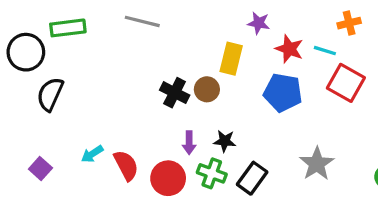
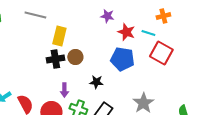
yellow rectangle: (231, 59) -> (59, 36), moved
black cross: (175, 93) -> (55, 59), turned -36
black star: (225, 141) -> (96, 82), moved

